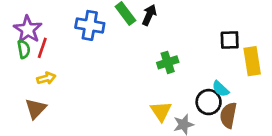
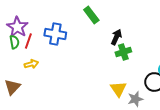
black arrow: (149, 15) -> (116, 37), moved
blue cross: (90, 25) -> (55, 34), moved
brown triangle: (36, 109) -> (12, 87), moved

